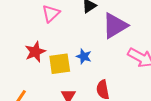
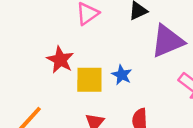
red star: (35, 52) -> (60, 60), turned -30

